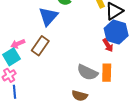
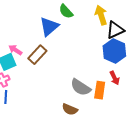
pink arrow: (18, 44) -> (15, 50), turned 48
red arrow: (108, 45) -> (115, 78), moved

